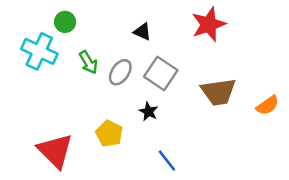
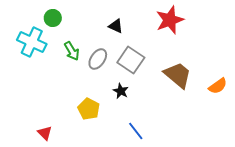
brown trapezoid: (218, 92) -> (178, 75), turned -132
red triangle: (55, 151) -> (45, 133), moved, size x0.5

